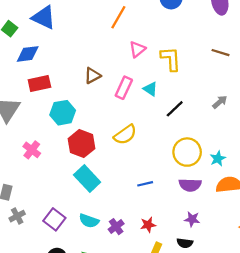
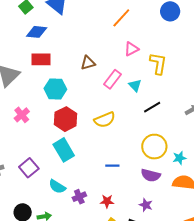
purple square: (54, 219) -> (29, 168), moved

